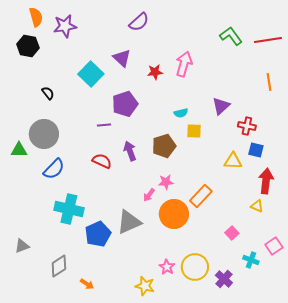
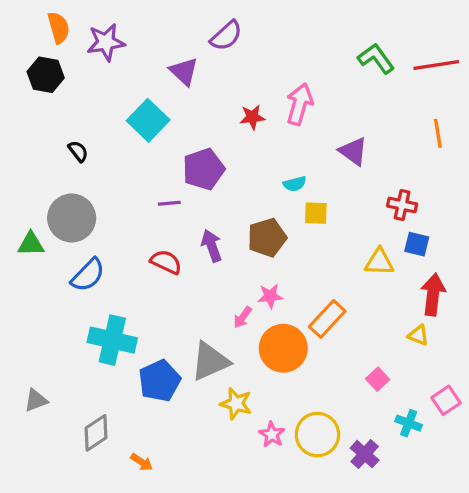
purple triangle: (122, 58) -> (184, 72), moved
purple triangle: (221, 106) -> (353, 151), moved, turned -42
yellow star: (145, 286) -> (236, 404), moved

